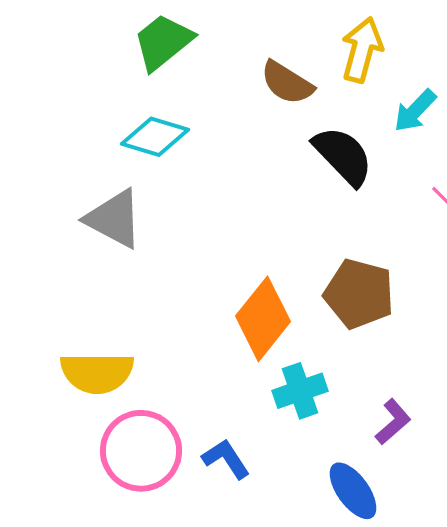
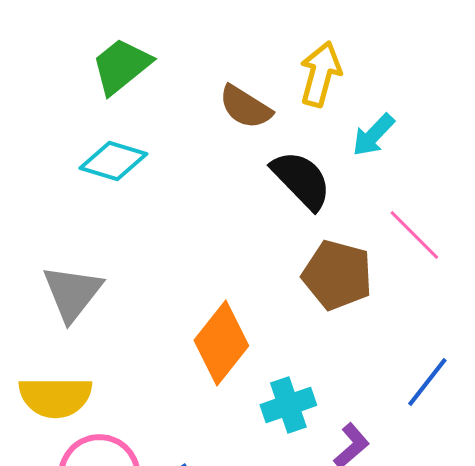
gray triangle: (114, 219) -> (72, 293), moved, turned 40
brown pentagon: (359, 294) -> (337, 275), moved
cyan cross: (300, 391) -> (288, 405), moved

